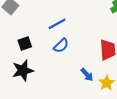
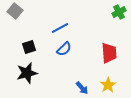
blue arrow: (87, 75) -> (82, 88), moved

